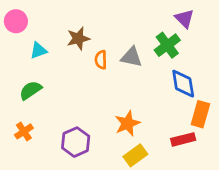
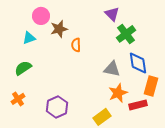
purple triangle: (185, 19) -> (112, 14), moved
pink circle: (16, 21) -> (41, 16), moved
gray triangle: (131, 57) -> (112, 69), moved
orange star: (127, 123) -> (118, 93), moved

